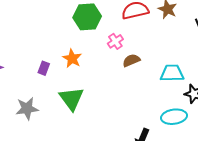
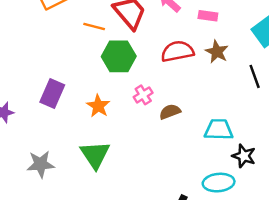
pink cross: (115, 41) -> (143, 95), moved
purple rectangle: (44, 68) -> (52, 93), moved, size x1.6

